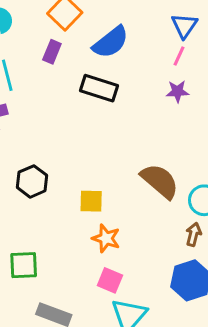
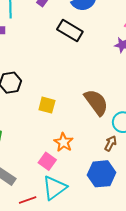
orange star: (106, 238) -> (64, 142), moved

